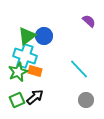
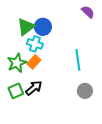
cyan cross: (25, 56) -> (35, 44), moved, size x0.7
cyan line: (79, 69) -> (78, 60), turned 35
orange rectangle: (35, 71) -> (34, 62), turned -64

